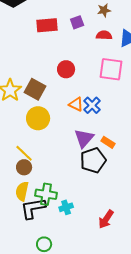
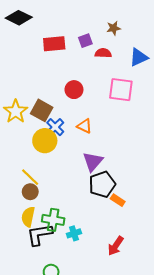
red semicircle: (104, 35) -> (103, 53), moved
blue cross: (92, 105) -> (55, 127), moved
orange rectangle: (108, 142) -> (118, 200), moved

